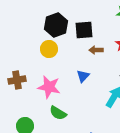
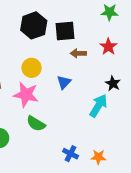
yellow circle: (49, 49) -> (32, 68), moved

